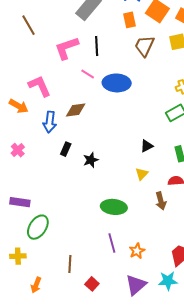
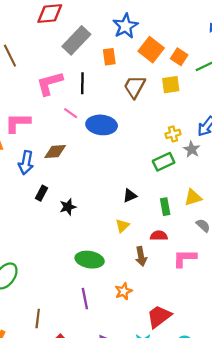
orange rectangle: (129, 20) -> (109, 57), moved
pink L-shape: (40, 86) -> (18, 123), turned -70
orange star: (137, 251) -> (124, 291), moved

